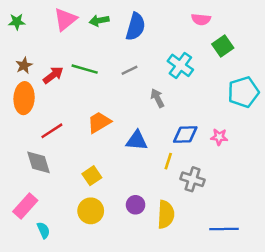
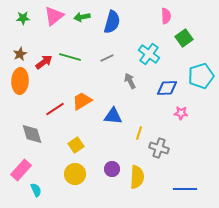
pink semicircle: (201, 19) -> (166, 16), turned -98
green star: (17, 22) -> (23, 18), moved
red line: (52, 131) -> (55, 109), moved
blue diamond: (185, 134) -> (167, 88), moved

